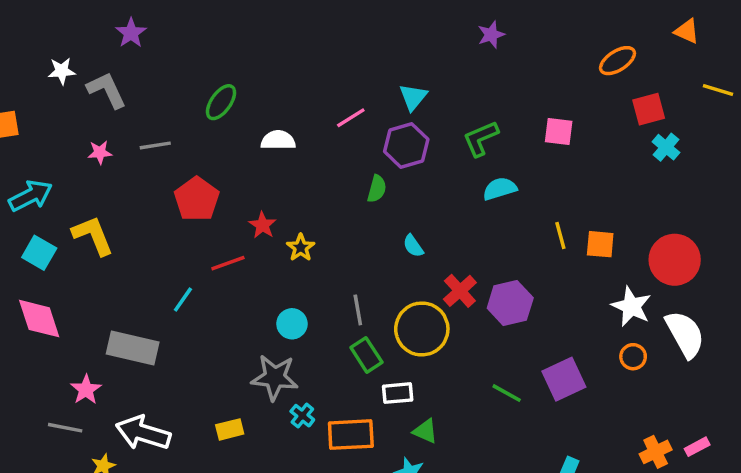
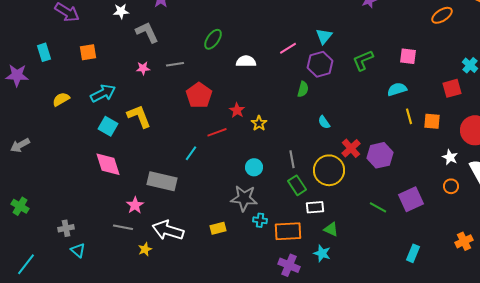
white star: (62, 71) -> (121, 11), moved
red square: (649, 109) -> (452, 88), moved
cyan semicircle: (500, 189) -> (397, 89), moved
white star: (631, 306) -> (450, 157), size x0.7
cyan cross: (302, 416) -> (260, 220), turned -32

